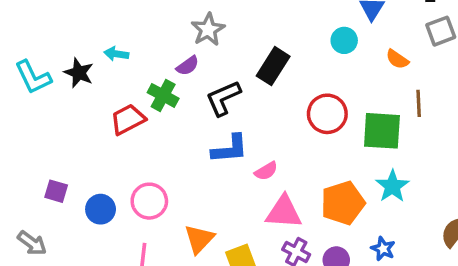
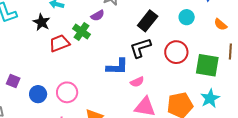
cyan circle: (344, 40) -> (187, 17), moved
black star: (79, 73) -> (42, 22), moved
black L-shape: (223, 98) -> (140, 48), moved

